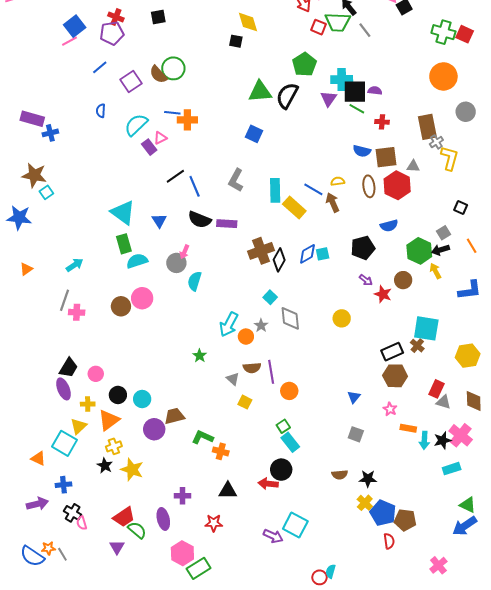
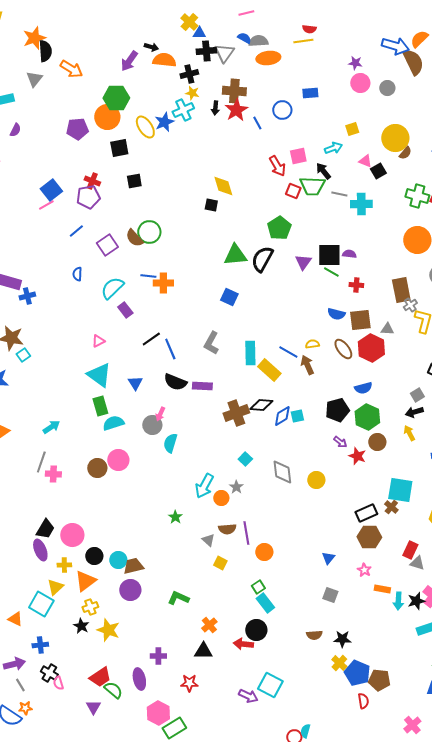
gray line: (365, 30) -> (339, 194), turned -42
cyan cross: (342, 80) -> (361, 204), moved
pink triangle: (160, 138) -> (98, 341), moved
brown ellipse: (369, 186) -> (343, 349), turned -30
green hexagon: (419, 251) -> (367, 417), moved
black diamond: (279, 260) -> (261, 405), moved, turned 65
gray diamond: (290, 318) -> (282, 472), moved
pink circle: (96, 374) -> (72, 535), size x1.5
brown trapezoid: (174, 416) -> (133, 566), moved
orange cross: (221, 451) -> (209, 625), moved, turned 35
gray line: (62, 554) -> (20, 685), moved

